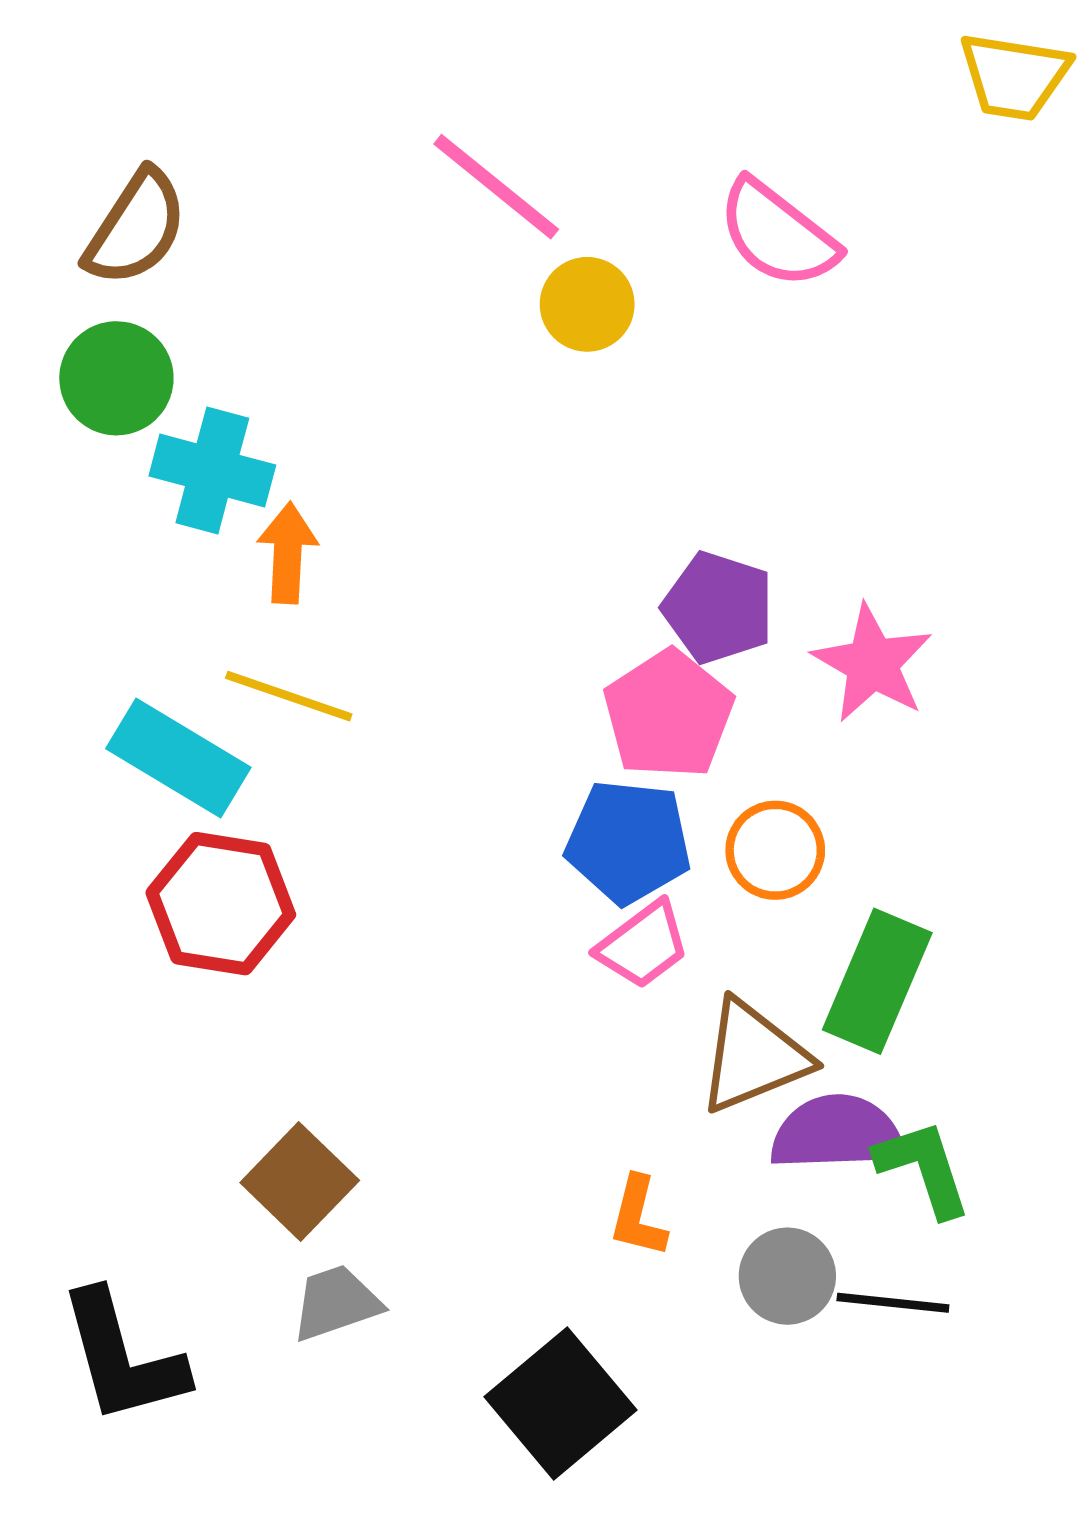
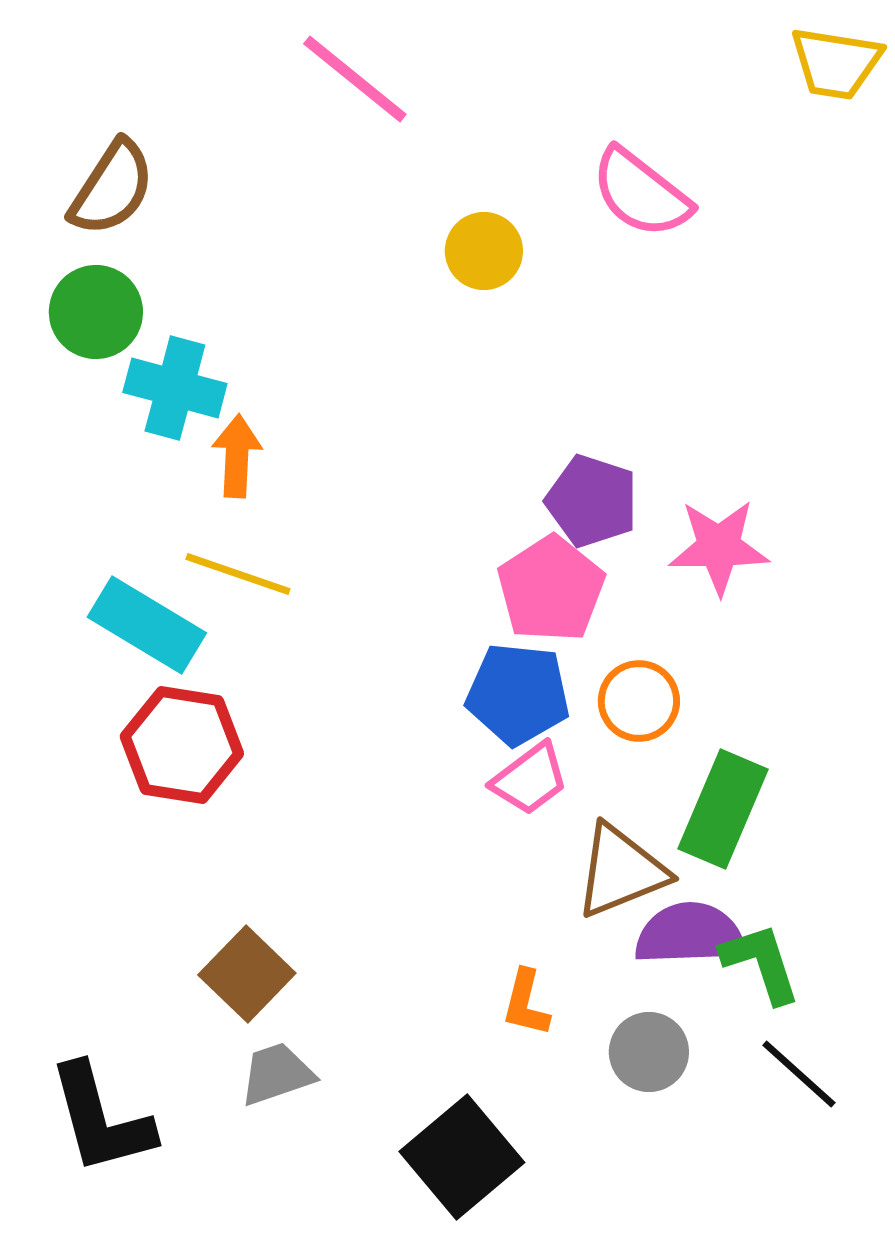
pink line: (496, 187) -> (355, 79), moved
pink star: (872, 663) -> (719, 547), turned -30
black line: (893, 1303) -> (799, 1074), moved, turned 36

